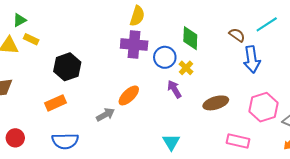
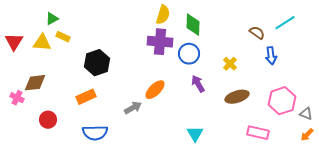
green diamond: (190, 38) -> (193, 25), moved
blue arrow: (252, 59) -> (271, 56), size x0.7
yellow cross: (186, 68) -> (230, 64), moved
red circle: (15, 138) -> (48, 120), moved

